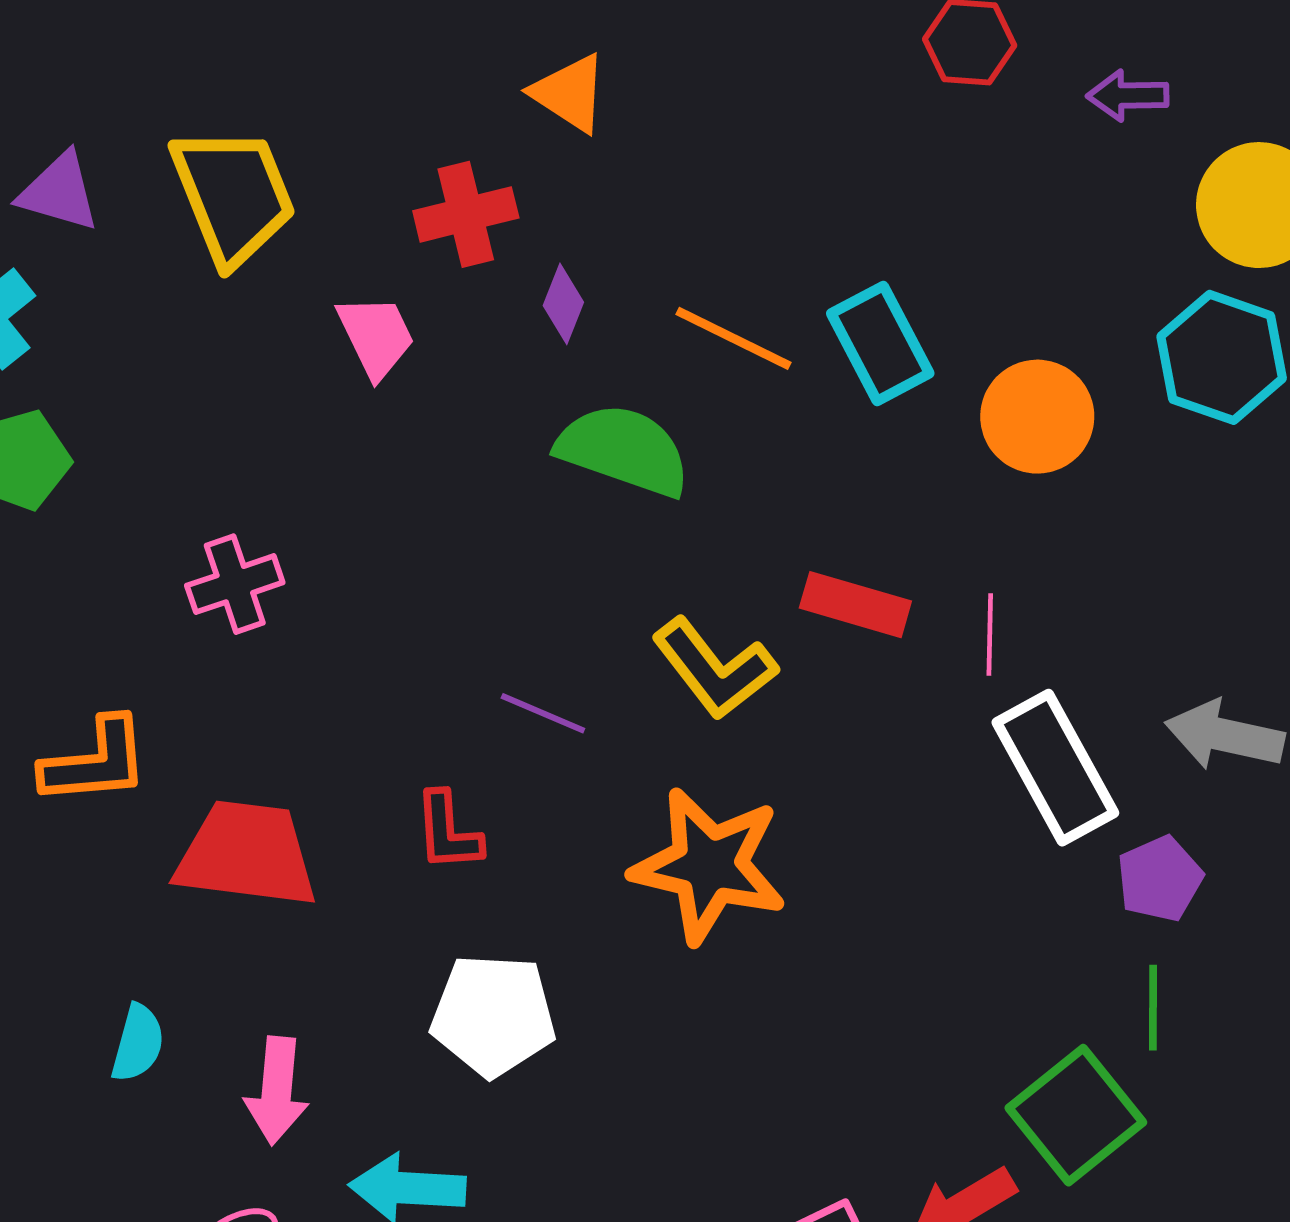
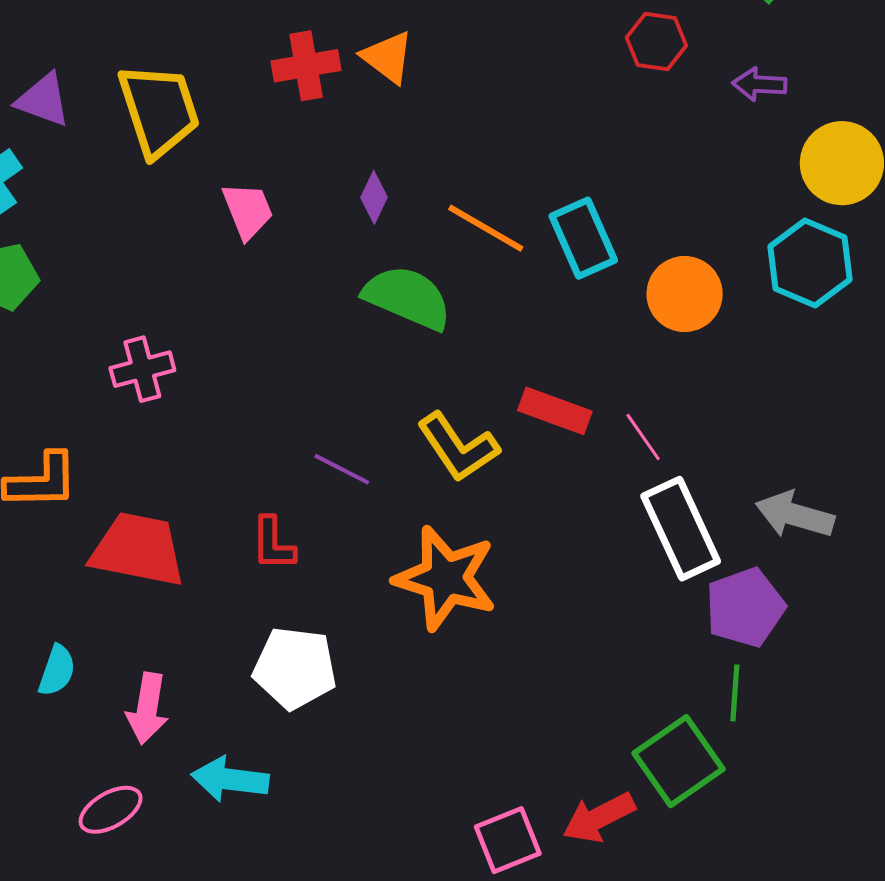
red cross: (466, 214) -> (306, 66), moved
pink line: (990, 635) -> (643, 437), turned -40
purple pentagon: (1160, 879) -> (745, 607), size x1.4

